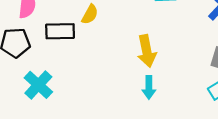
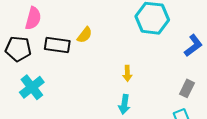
yellow arrow: (147, 51) -> (127, 73), size x0.6

